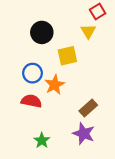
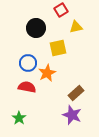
red square: (98, 12) -> (61, 10), moved
yellow triangle: (88, 31) -> (76, 27), turned 48
green star: (42, 141) -> (19, 118), moved

